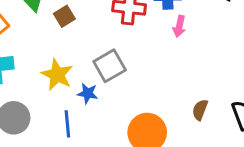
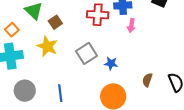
yellow star: (57, 75) -> (47, 46), moved
blue star: (88, 93) -> (111, 63), moved

